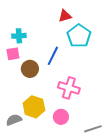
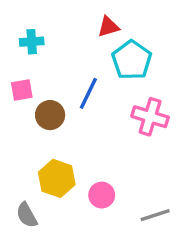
cyan cross: (19, 36) -> (32, 42), moved
pink cross: (69, 88) -> (150, 117), moved
gray semicircle: (14, 120) -> (27, 215), moved, turned -98

